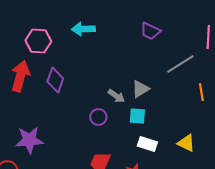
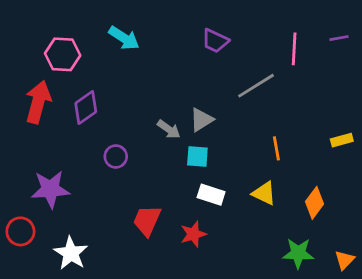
cyan arrow: (83, 29) -> (124, 38), turned -145
purple diamond: (55, 80) -> (86, 107), turned 35
orange line: (201, 92) -> (276, 148), moved
purple circle: (98, 117) -> (116, 157), moved

